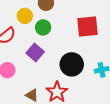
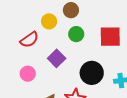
green circle: (43, 27) -> (76, 34), moved

